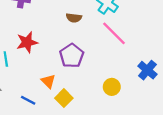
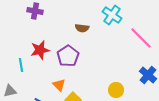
pink line: (114, 33) -> (141, 38), moved
purple pentagon: (72, 56) -> (68, 56), moved

